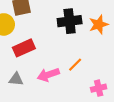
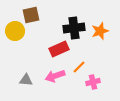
red rectangle: (24, 48) -> (59, 49), moved
pink cross: (99, 88) -> (93, 82), moved

